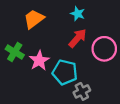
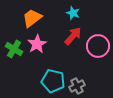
pink star: (39, 61) -> (37, 44), moved
cyan pentagon: (65, 72) -> (53, 81), moved

